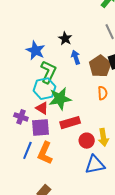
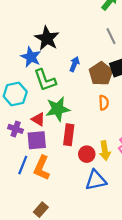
black star: (65, 38) -> (47, 38), moved, size x1.6
blue arrow: (76, 57) -> (74, 64), turned 40
green L-shape: (48, 72) -> (45, 80), turned 135
cyan hexagon: (44, 89) -> (15, 94), moved
red rectangle: (70, 123) -> (69, 135), turned -66

